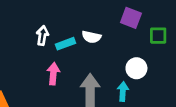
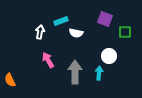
cyan rectangle: (66, 44) -> (61, 21), moved
pink arrow: (53, 74) -> (48, 60), turned -35

